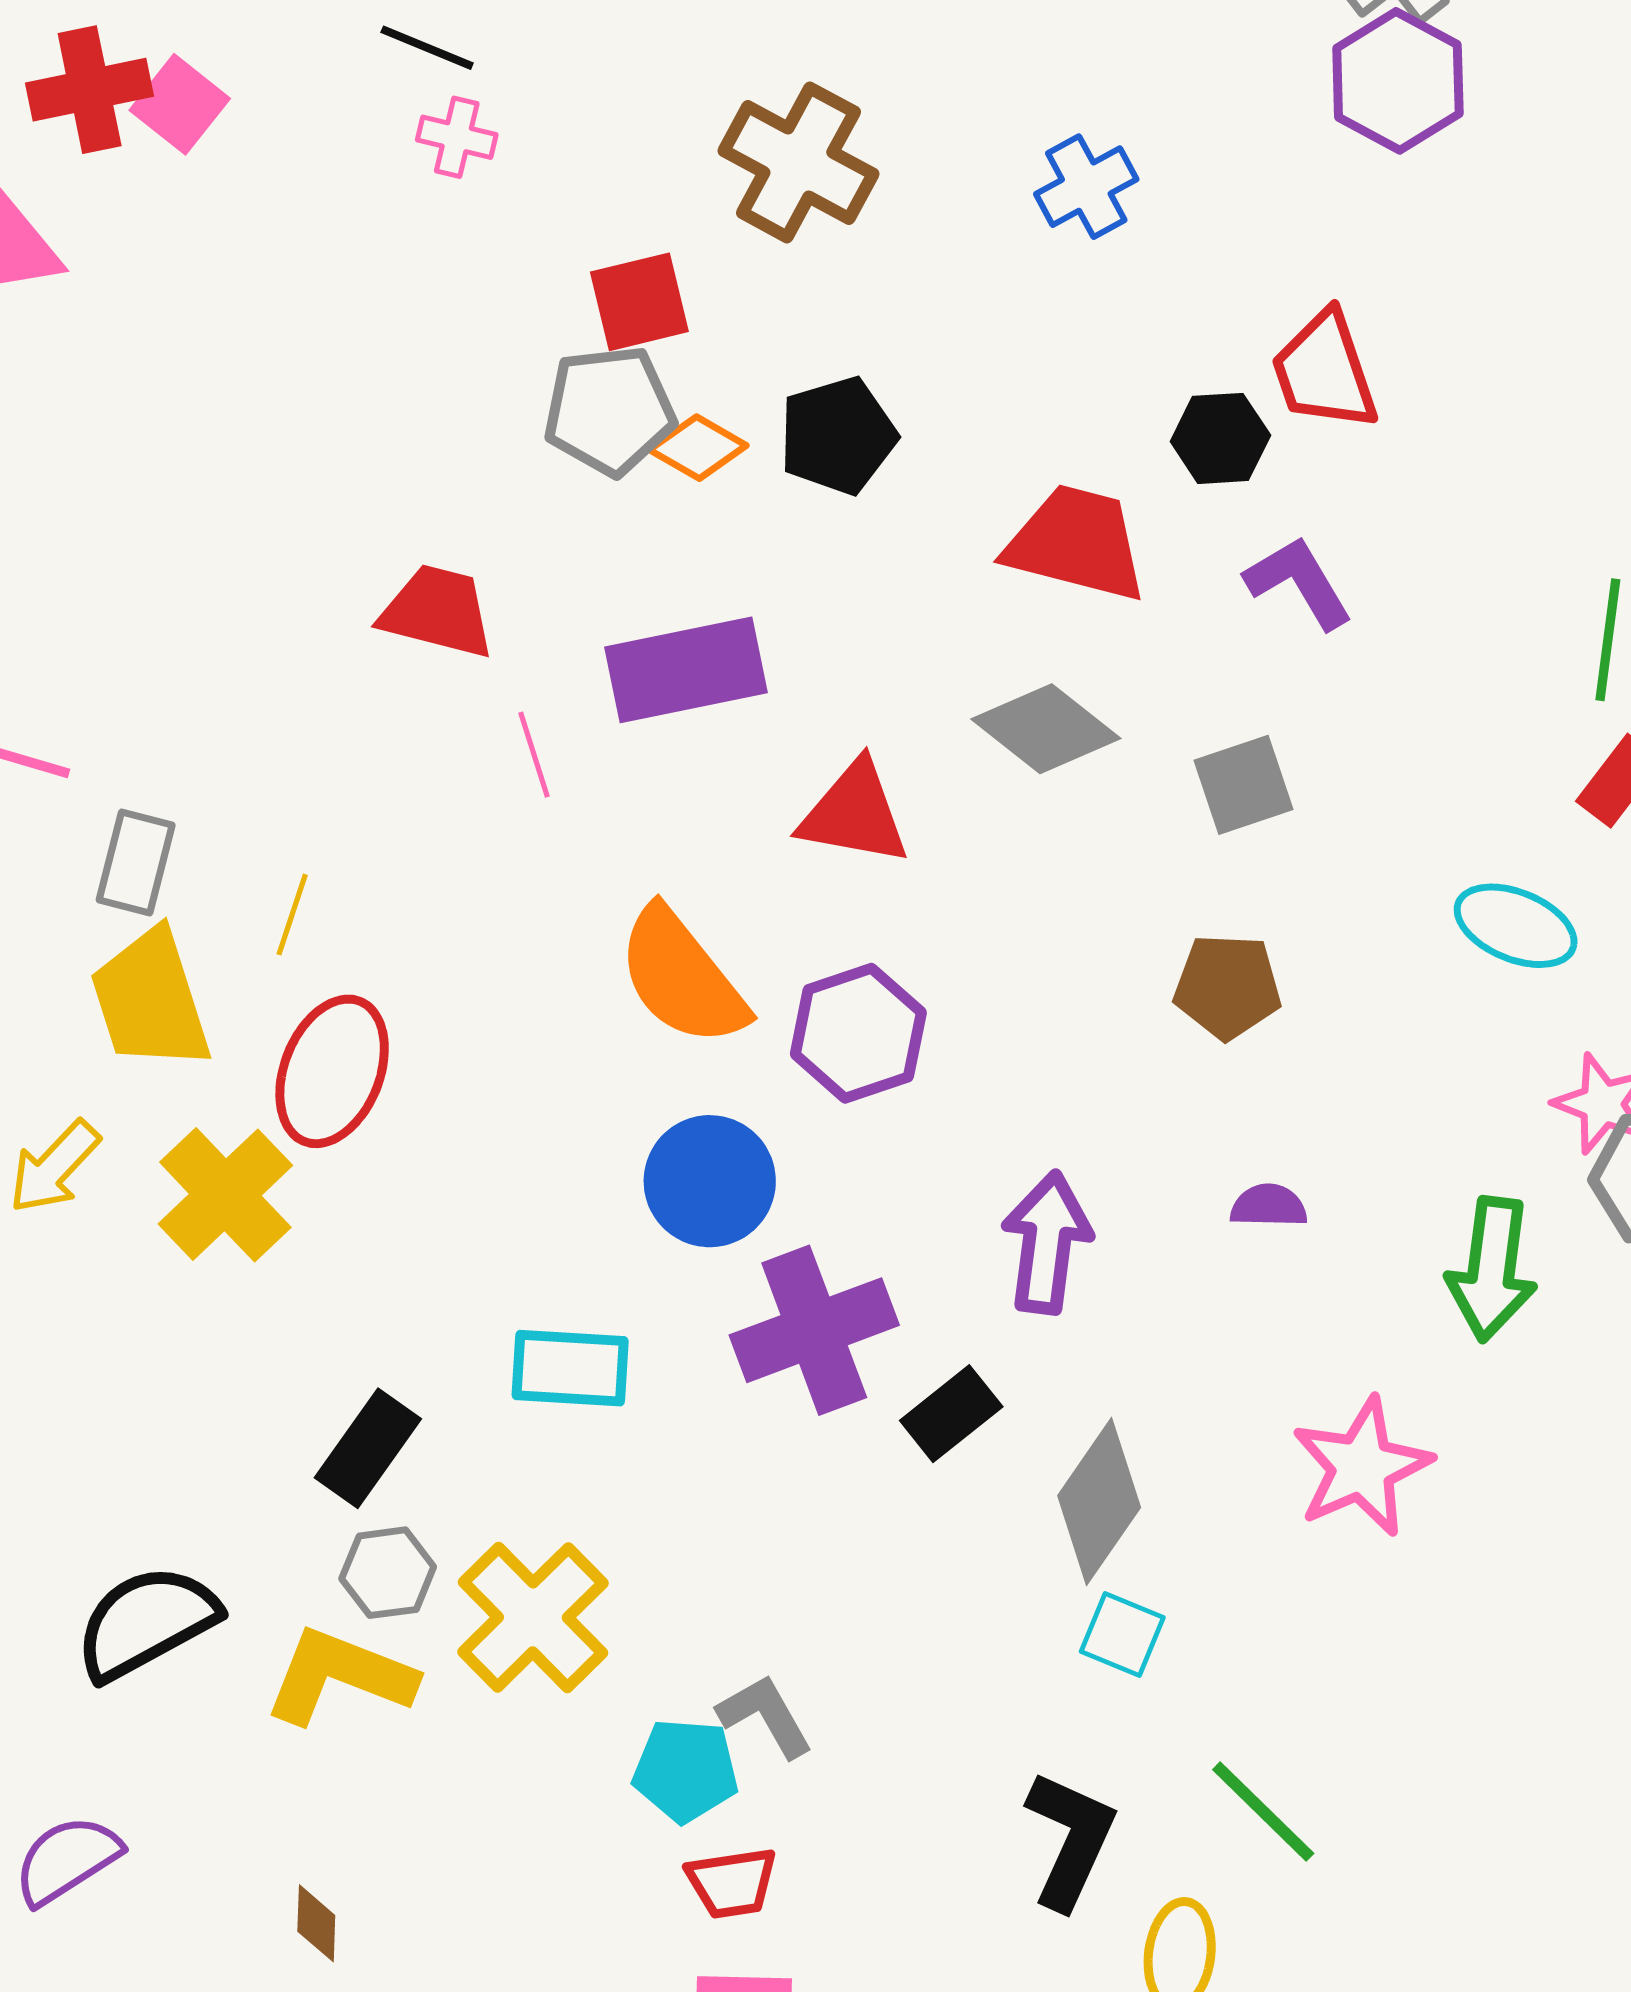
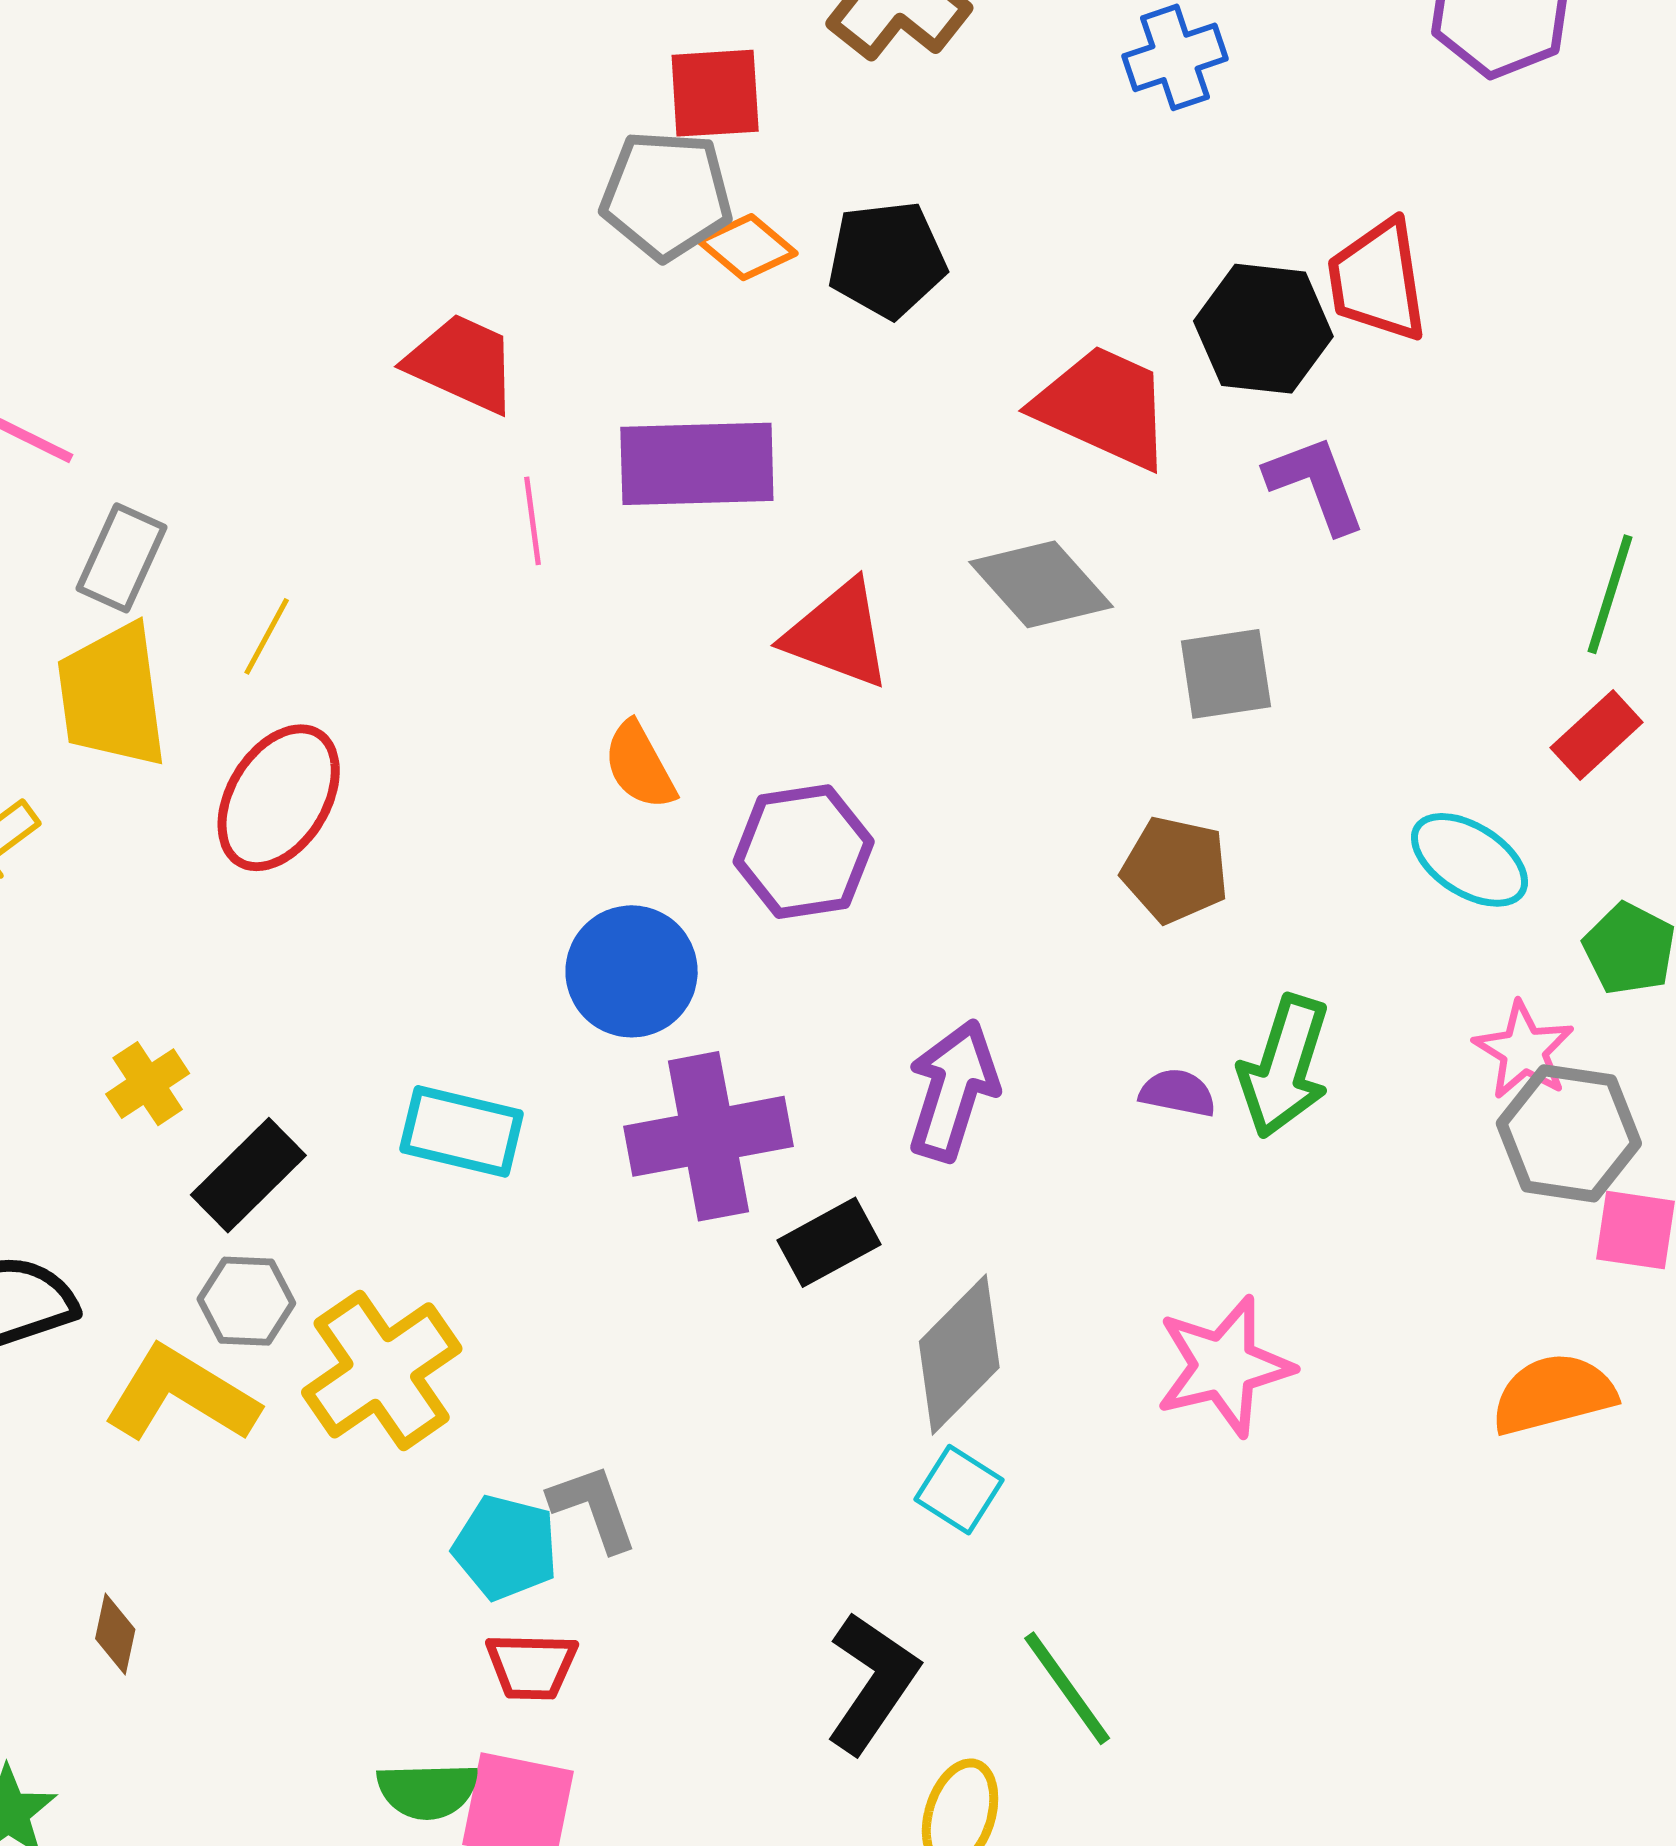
black hexagon: (1220, 438) -> (1263, 329), size x1.4
orange semicircle: (682, 977) -> (640, 766), size x0.6
yellow cross: (225, 1195) -> (148, 1084), moved, size x0.6
green arrow: (1492, 1269) -> (1284, 1066), moved

